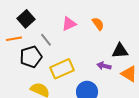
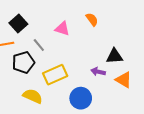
pink triangle: (69, 24) -> (62, 29), turned 42
orange semicircle: (98, 24) -> (92, 19), moved

